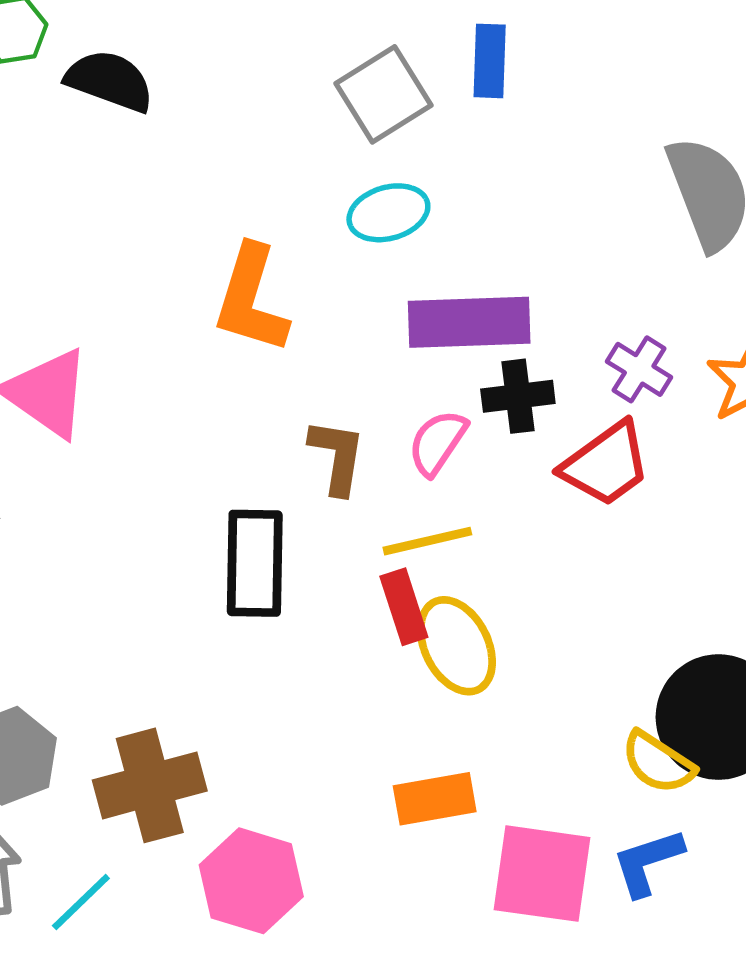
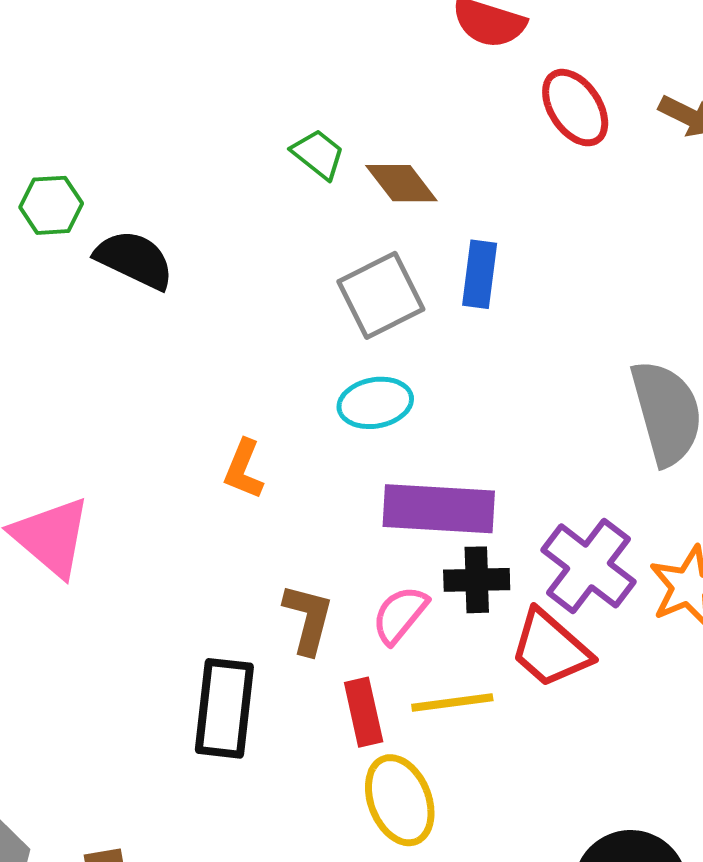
orange L-shape: (251, 299) -> (244, 469), size x0.6
purple cross: (639, 369) -> (588, 566), size x1.6
red trapezoid: (606, 464) -> (550, 649), turned 72
yellow line: (427, 541) -> (452, 702), moved
red rectangle: (404, 607) -> (364, 712), moved

